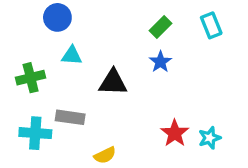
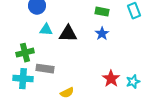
green rectangle: (160, 27) -> (102, 12), turned 56
green cross: (31, 78) -> (25, 53), moved
black triangle: (113, 82) -> (68, 34), moved

